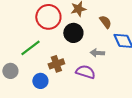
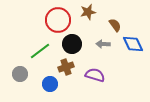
black circle: (73, 33) -> (72, 44), moved
gray arrow: (97, 53) -> (103, 44), moved

